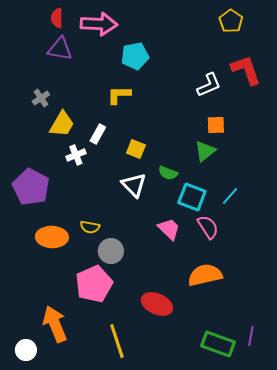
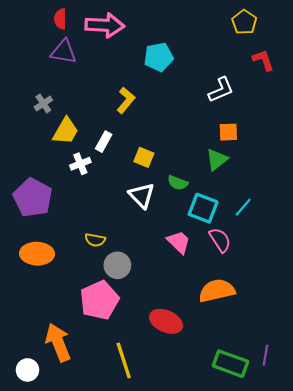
cyan pentagon: (135, 56) -> (159, 57), moved
red L-shape: (246, 70) -> (263, 60), moved, size x0.7
yellow L-shape: (119, 95) -> (126, 100), turned 130
orange ellipse: (52, 237) -> (37, 254), moved

